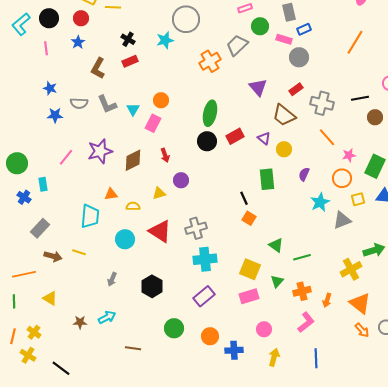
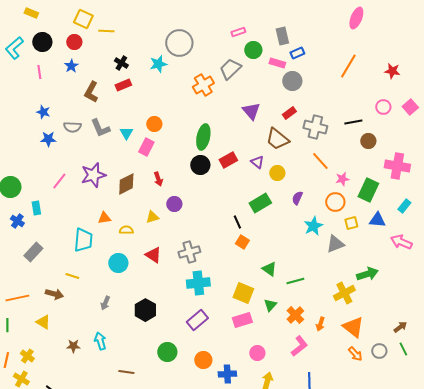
green rectangle: (267, 179) -> (260, 203), turned 65
red triangle: (160, 231) -> (153, 255), size x0.7
brown arrow: (53, 256) -> (54, 294), moved
orange cross: (302, 291) -> (295, 315), turned -30
cyan arrow: (107, 317) -> (100, 341), turned -78

